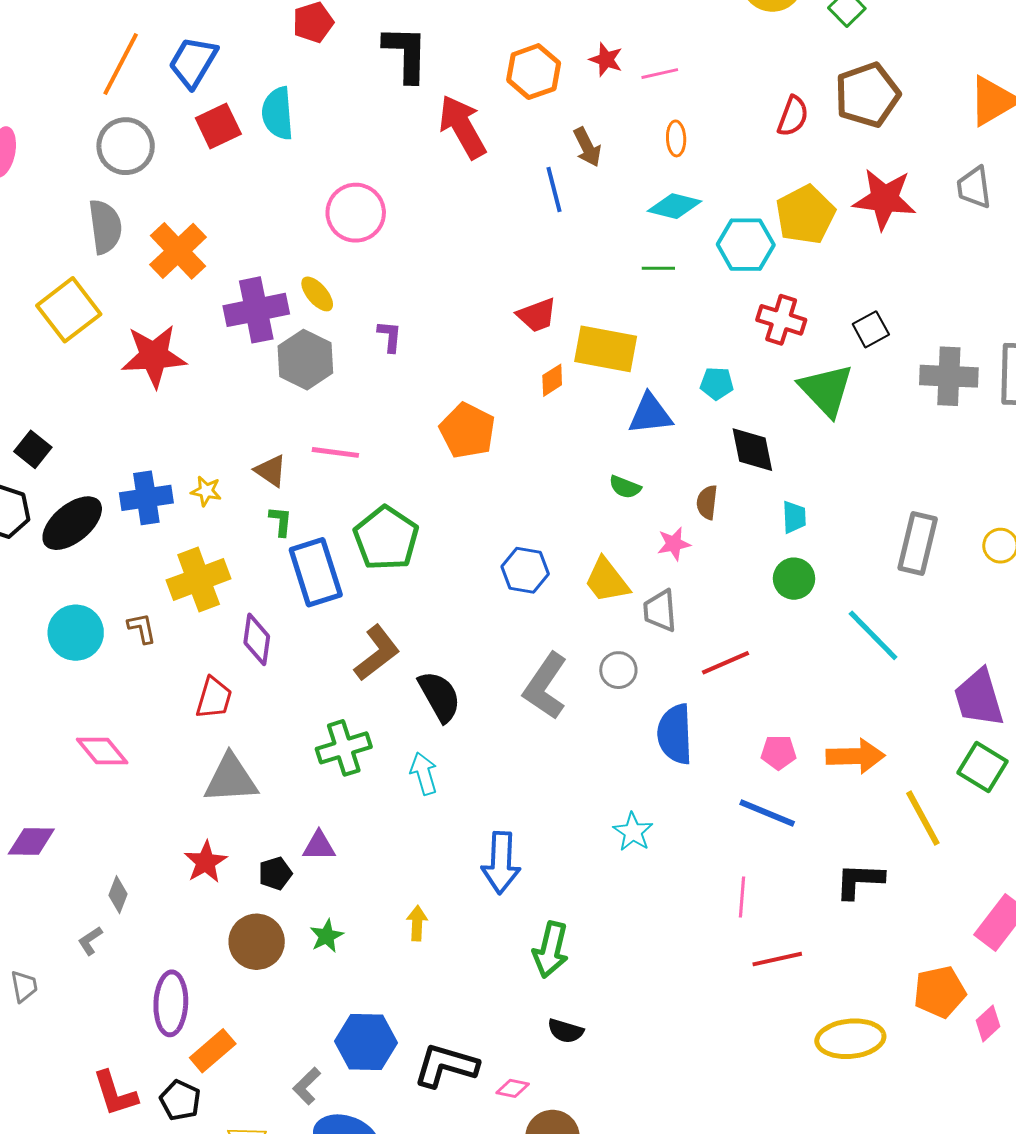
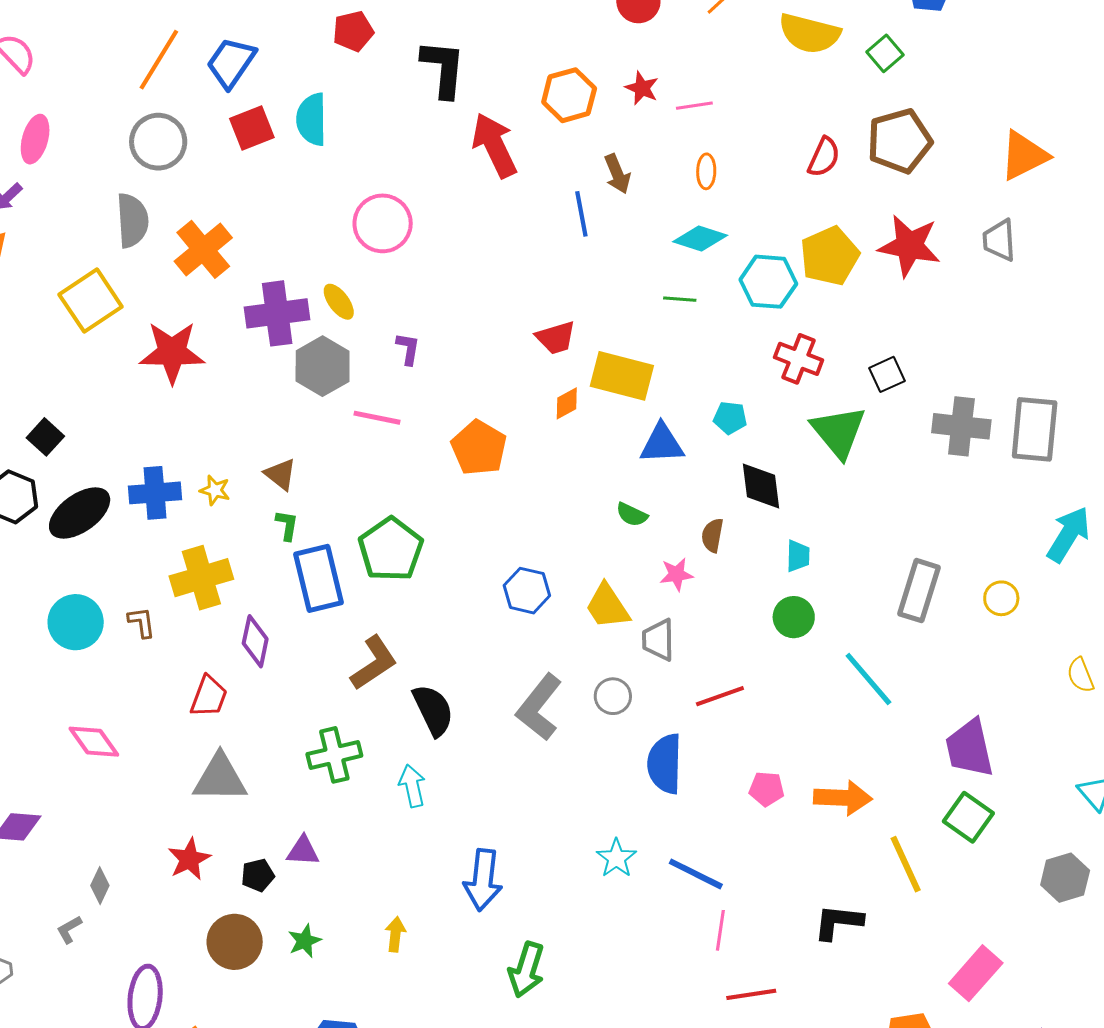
pink line: (335, 452) -> (377, 418), moved
blue line: (767, 813) -> (696, 874), moved

